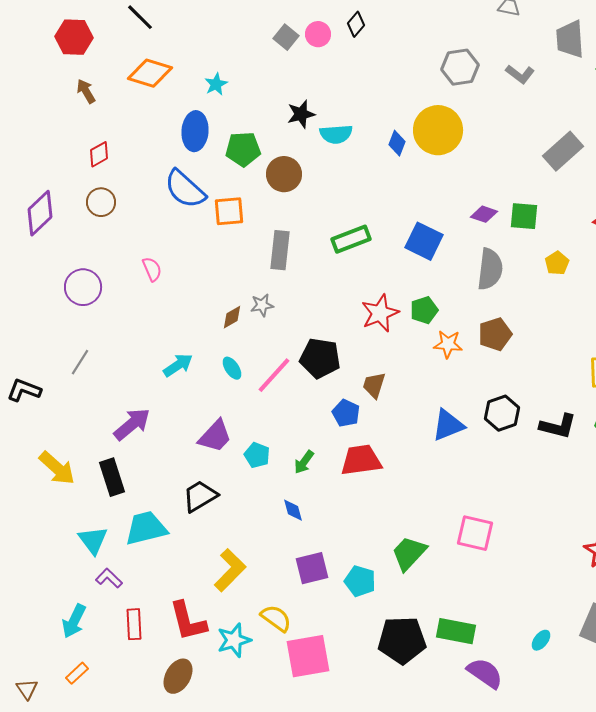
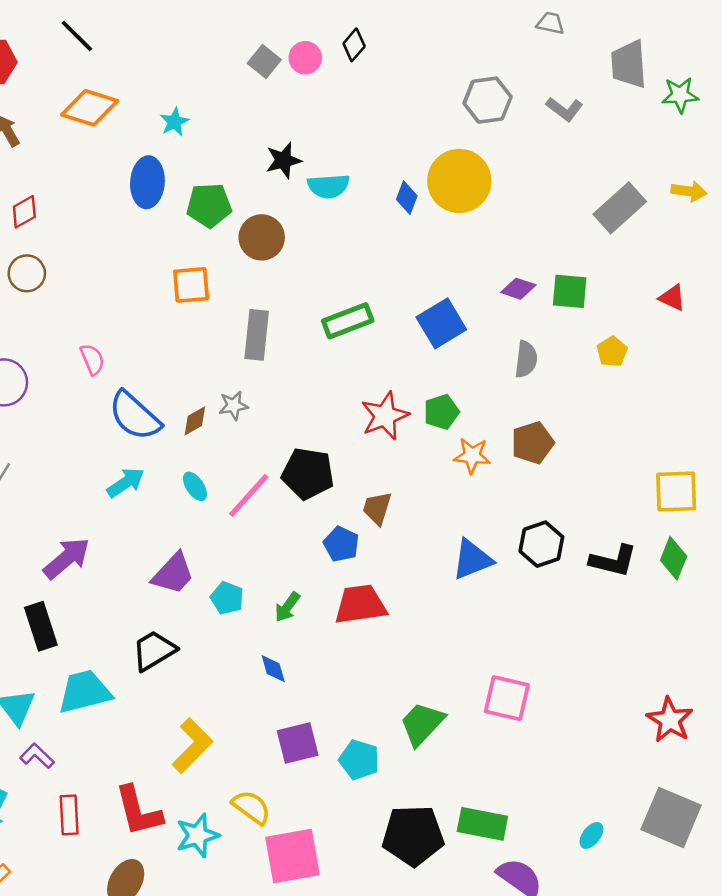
blue semicircle: (185, 189) -> (135, 416), moved
blue square: (424, 241) -> (441, 323), turned 33
gray semicircle: (490, 269) -> (526, 359), size x0.7

